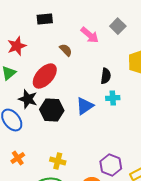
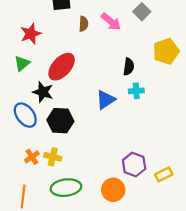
brown semicircle: (66, 50) -> (84, 24), moved, turned 48
black hexagon: (52, 110) -> (60, 121), moved
yellow cross: (58, 161) -> (53, 157), moved

